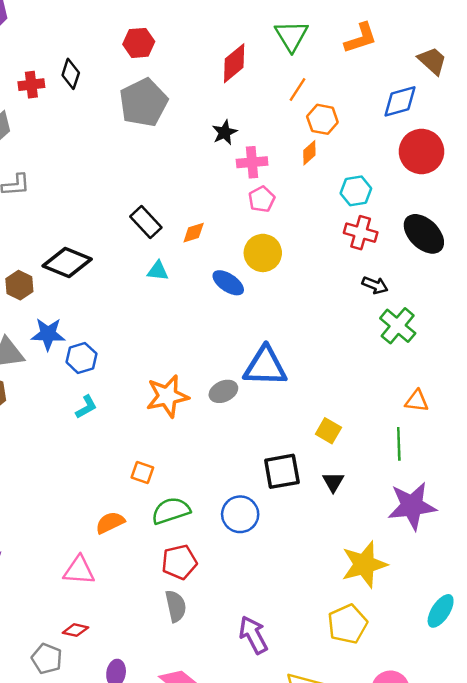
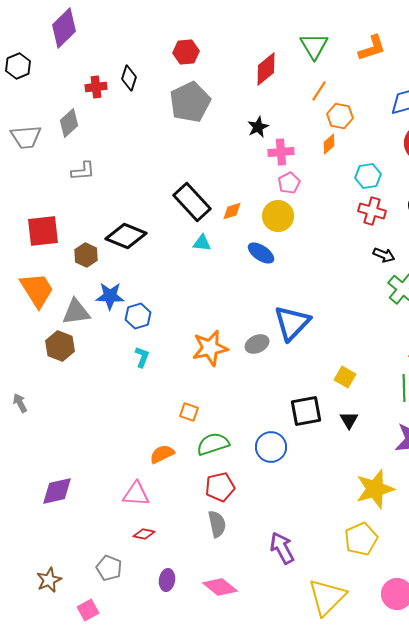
black rectangle: (146, 222) -> (192, 202), size x1.4
yellow circle: (263, 253) -> (278, 216), moved
blue triangle: (265, 366) -> (292, 323), turned -48
cyan L-shape: (86, 407) -> (142, 357), turned -40
red diamond: (75, 630) -> (144, 534), moved

